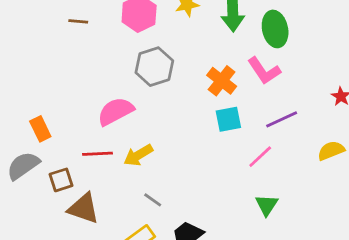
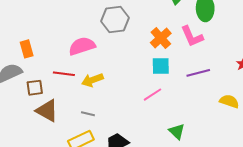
yellow semicircle: (331, 151) -> (229, 101), turned 30
pink line: (260, 157) -> (153, 95), moved
gray line: (153, 200) -> (88, 114), moved, turned -32
green triangle: (267, 205) -> (177, 131), turned -30

